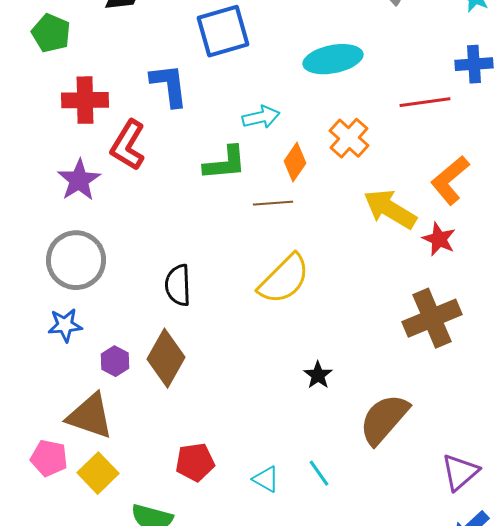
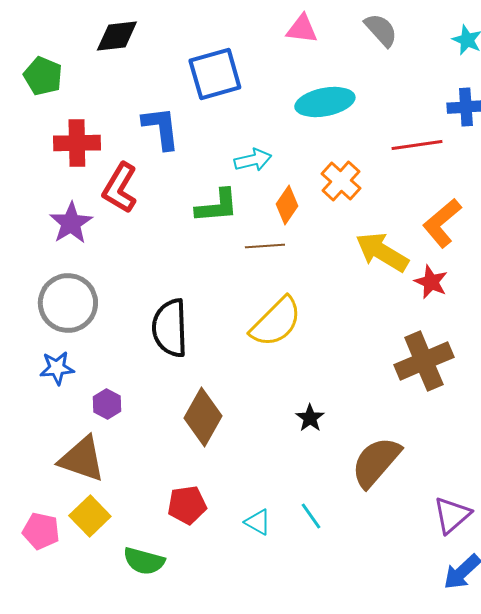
black semicircle: (178, 285) -> (170, 328), size x1.4
brown diamond: (166, 358) -> (203, 417), moved
pink pentagon: (49, 458) -> (41, 531), moved

